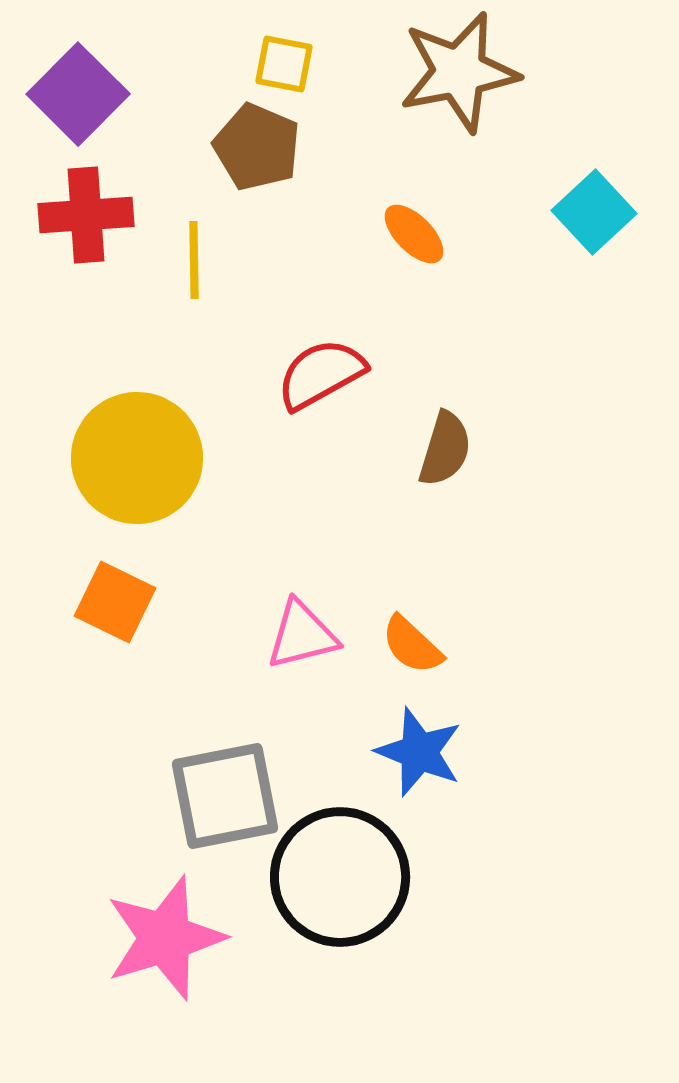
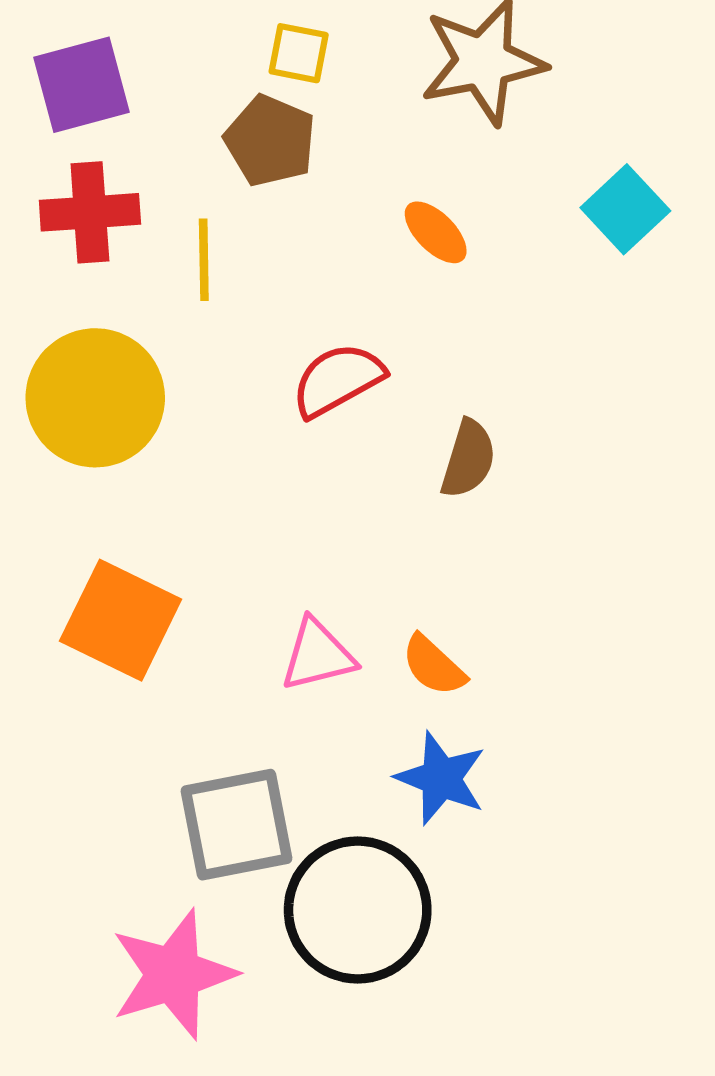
purple square: (78, 94) -> (82, 85), turned 30
yellow circle: (137, 458) -> (95, 398), moved
orange square: (115, 602) -> (121, 620), size x1.4

